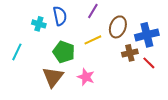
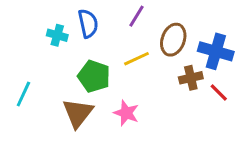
blue cross: (147, 35) -> (216, 51), turned 30
cyan line: (17, 52) -> (23, 94), moved

